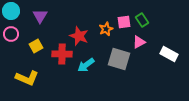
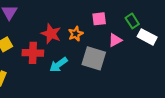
green rectangle: (142, 20) -> (132, 21), moved
orange star: (106, 29) -> (76, 34), moved
white rectangle: (169, 54) -> (147, 37), moved

